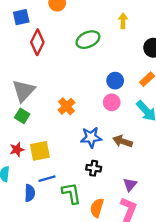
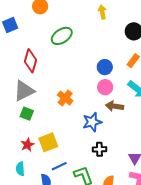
green ellipse: (88, 40) -> (62, 36), moved
red diamond: (37, 42) -> (31, 61), moved
gray triangle: (24, 91) -> (24, 91), turned 30
brown arrow: (123, 141) -> (114, 106), moved

